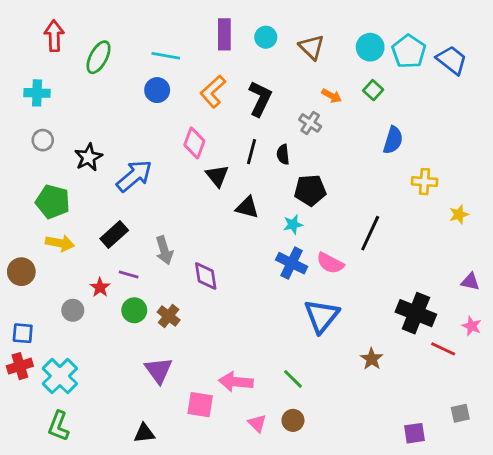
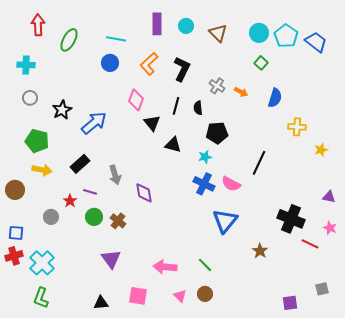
orange arrow: (332, 96) -> (241, 92), moved
pink square: (200, 405) -> (138, 296), moved

